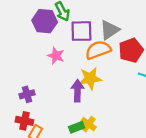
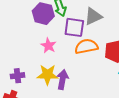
gray triangle: (110, 30) -> (93, 16), moved
yellow star: (90, 78) -> (47, 75), moved

